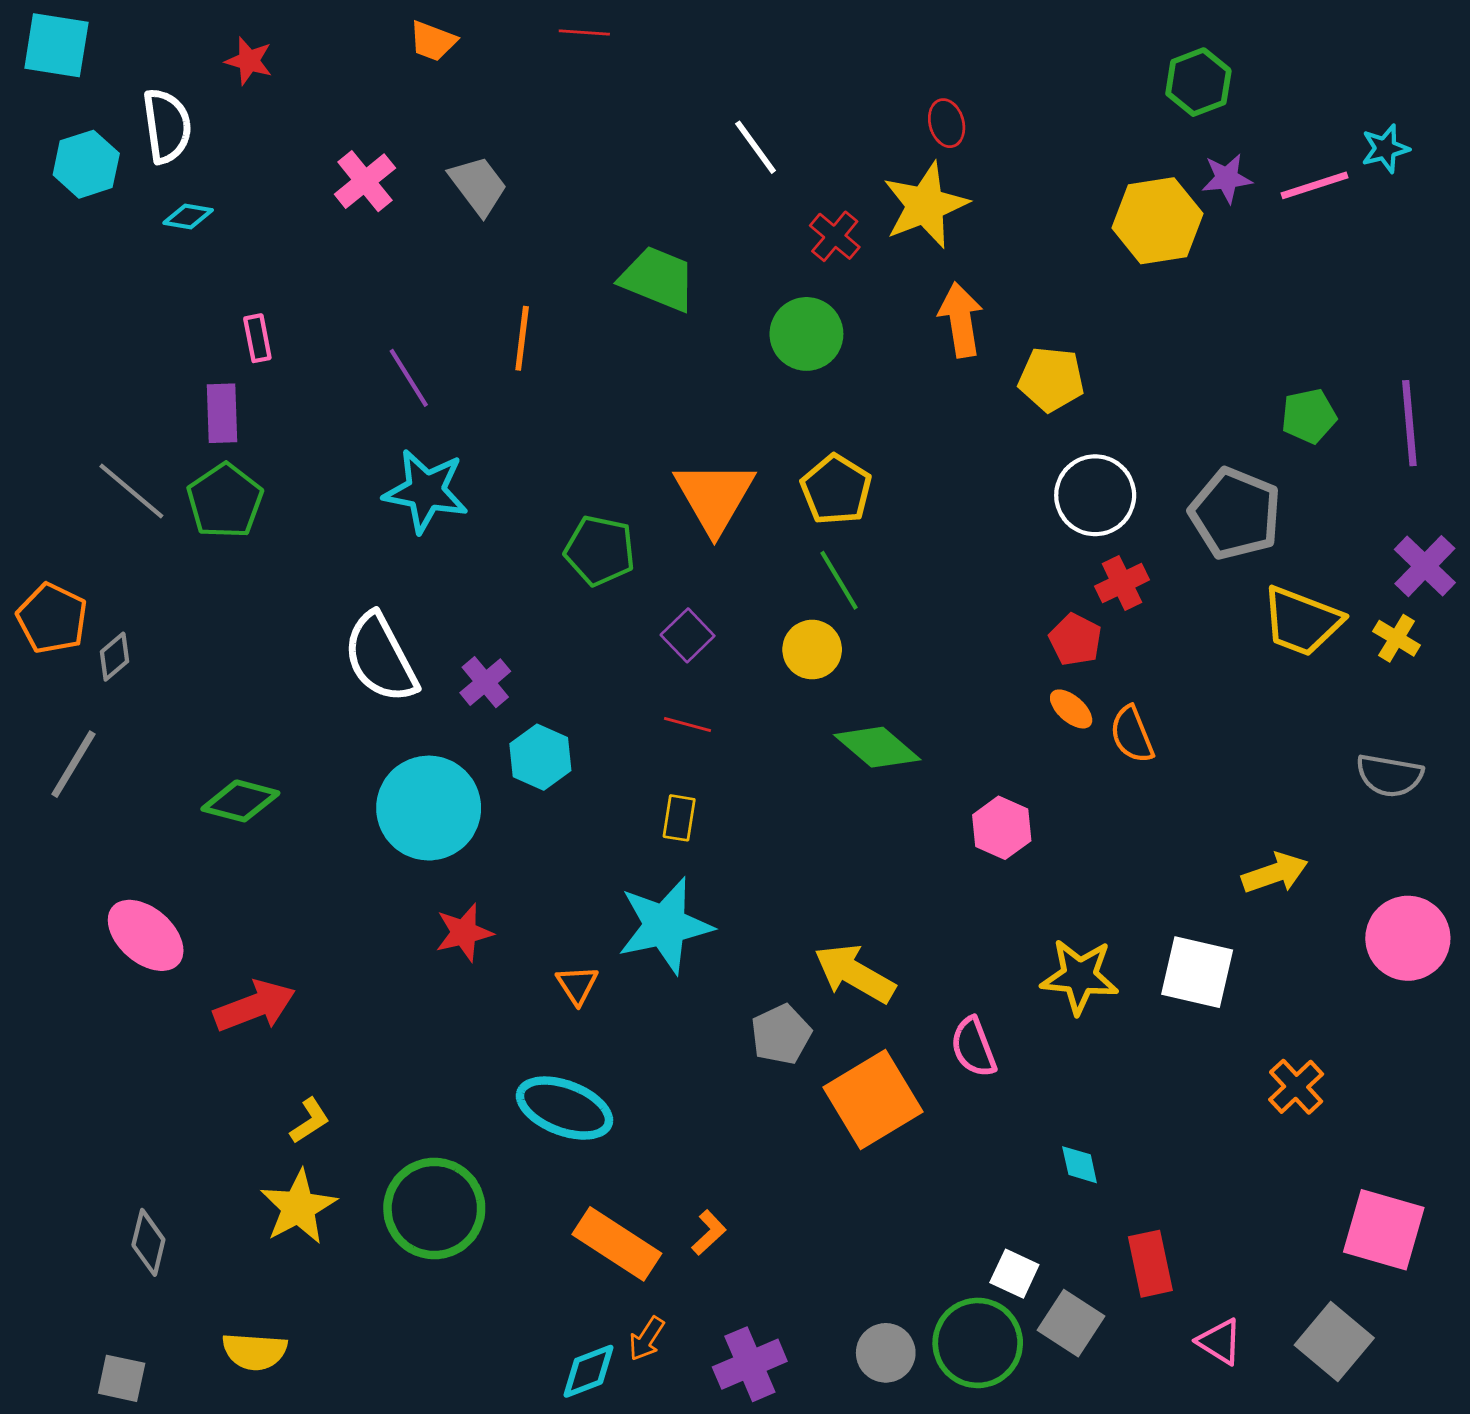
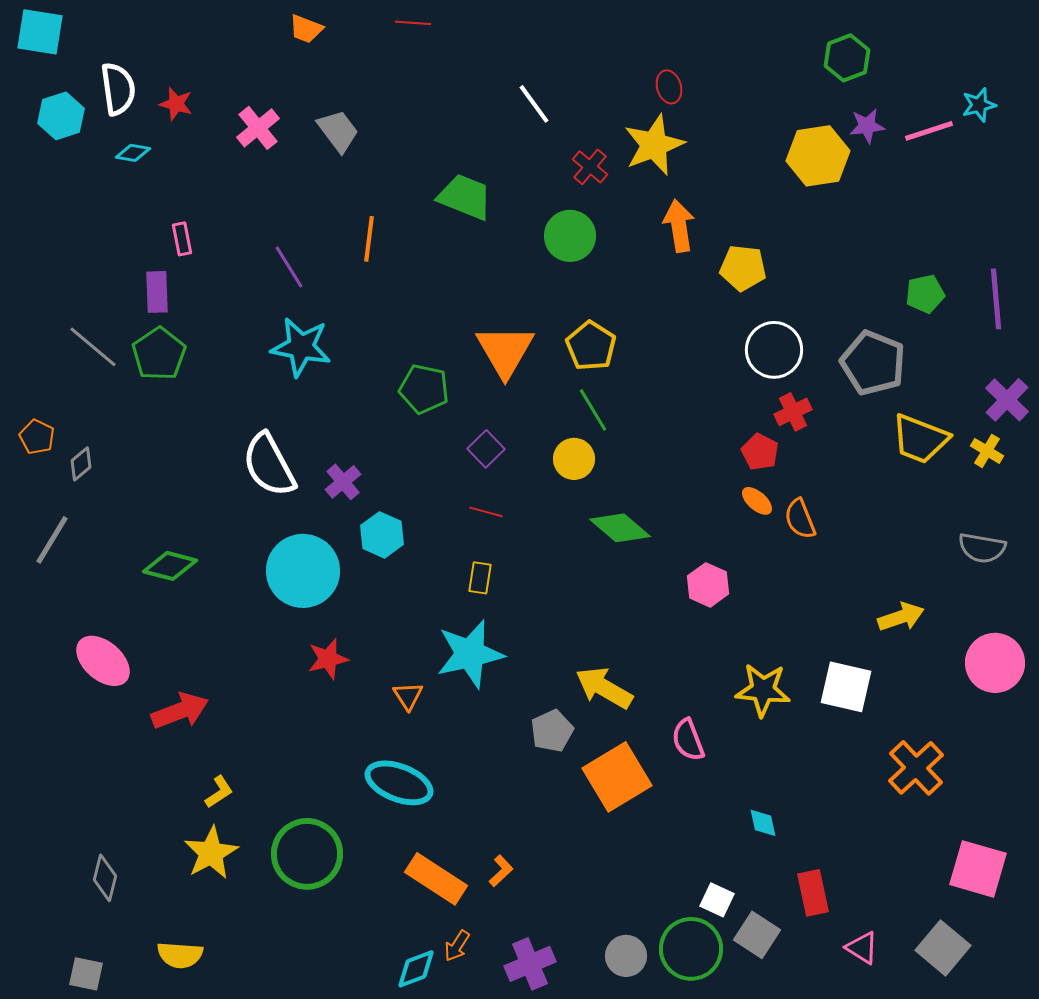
red star: (249, 61) -> (176, 104), moved
orange pentagon: (52, 618) -> (37, 437), size x0.7
orange cross: (1296, 1087) -> (916, 768), size x1.4

